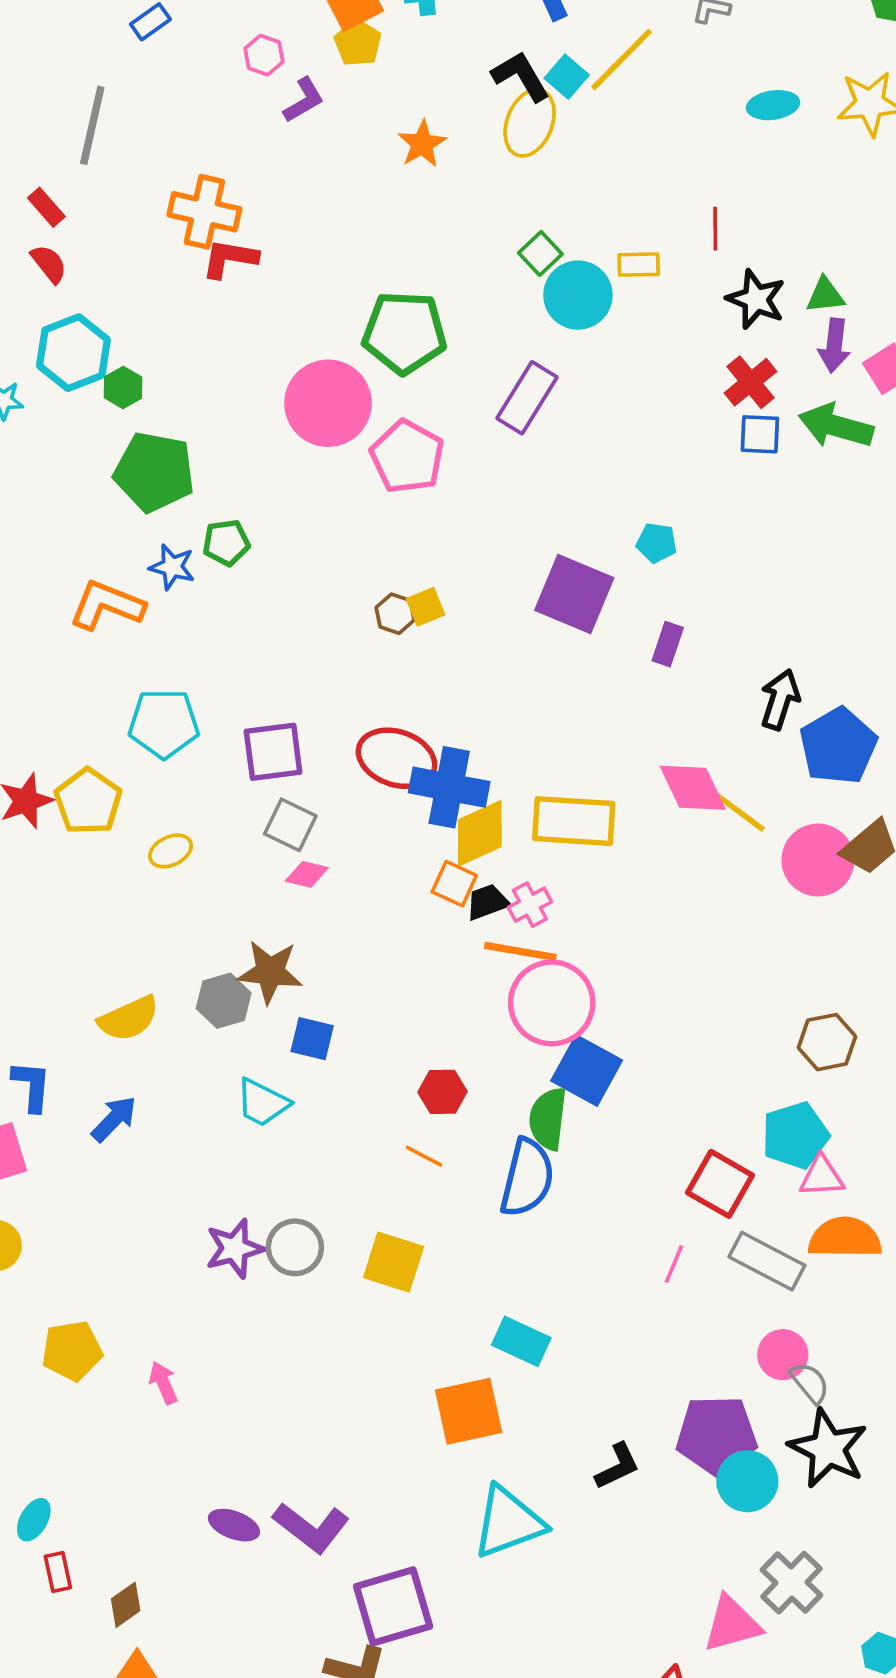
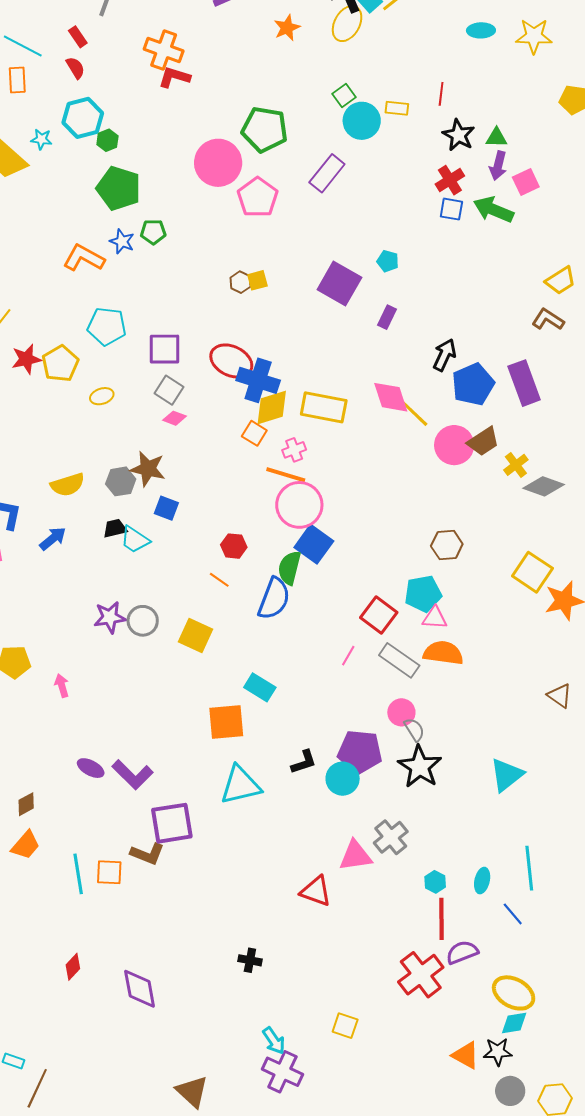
black trapezoid: (487, 902) -> (115, 528), moved
cyan circle: (747, 1481) -> (343, 779), moved

